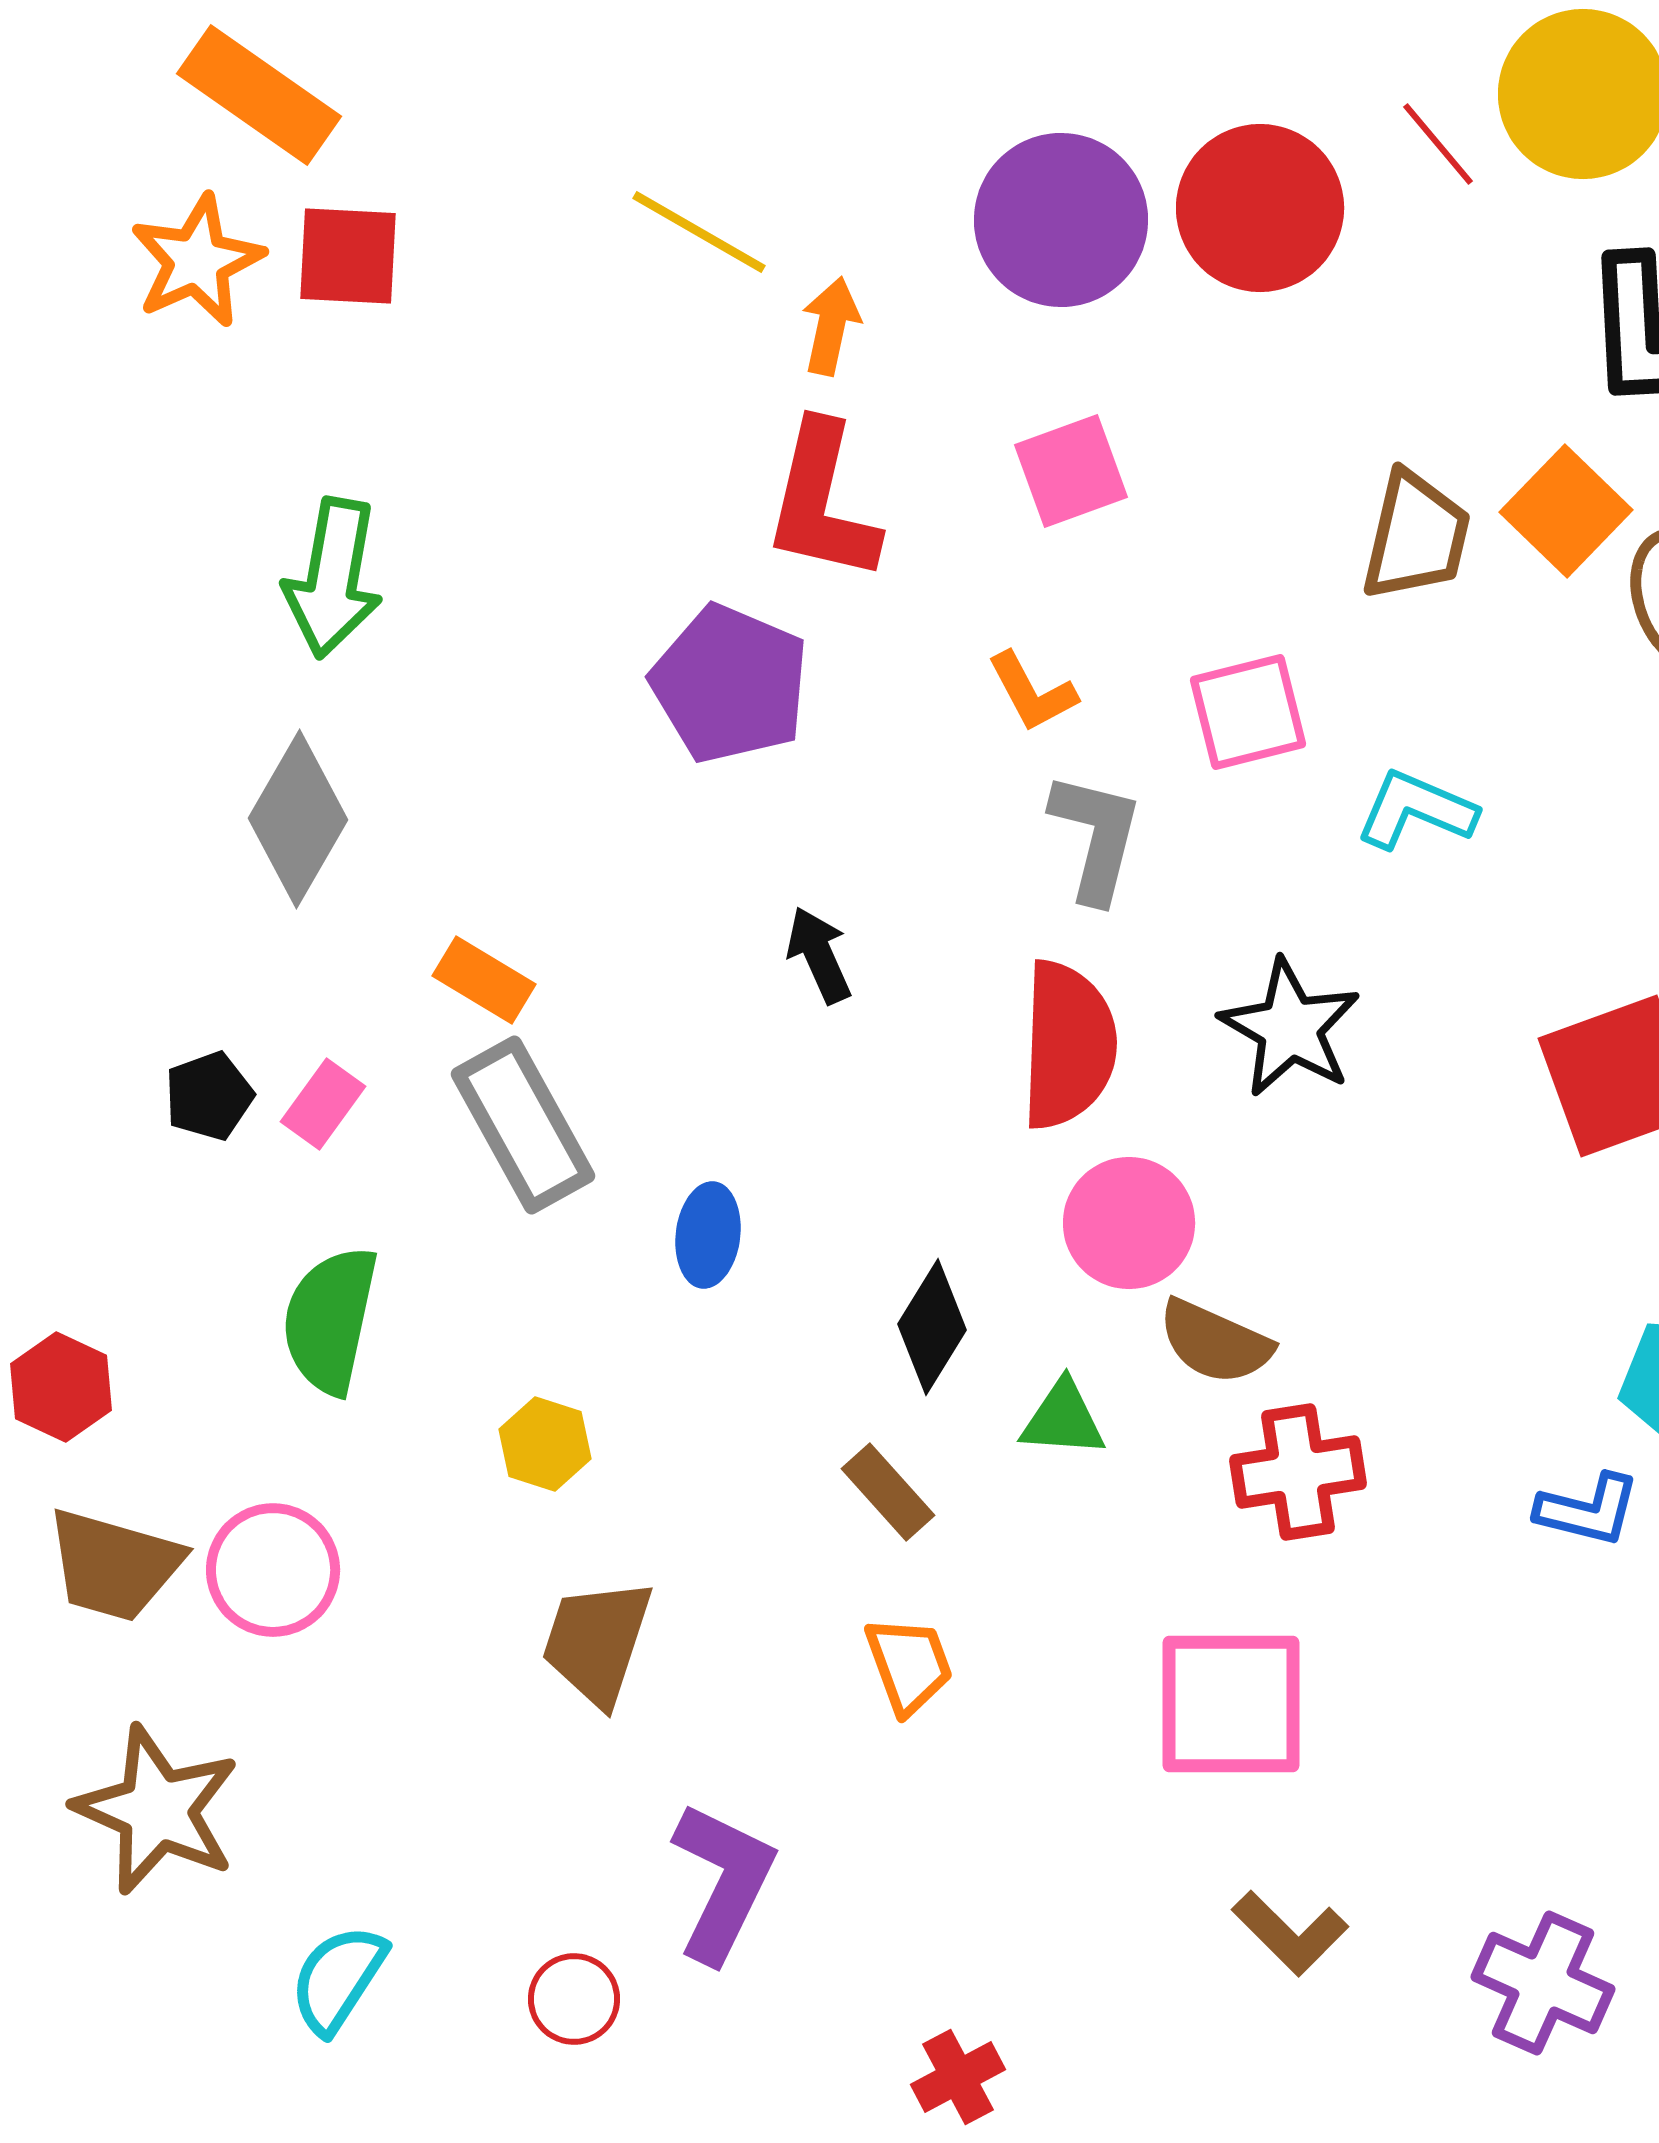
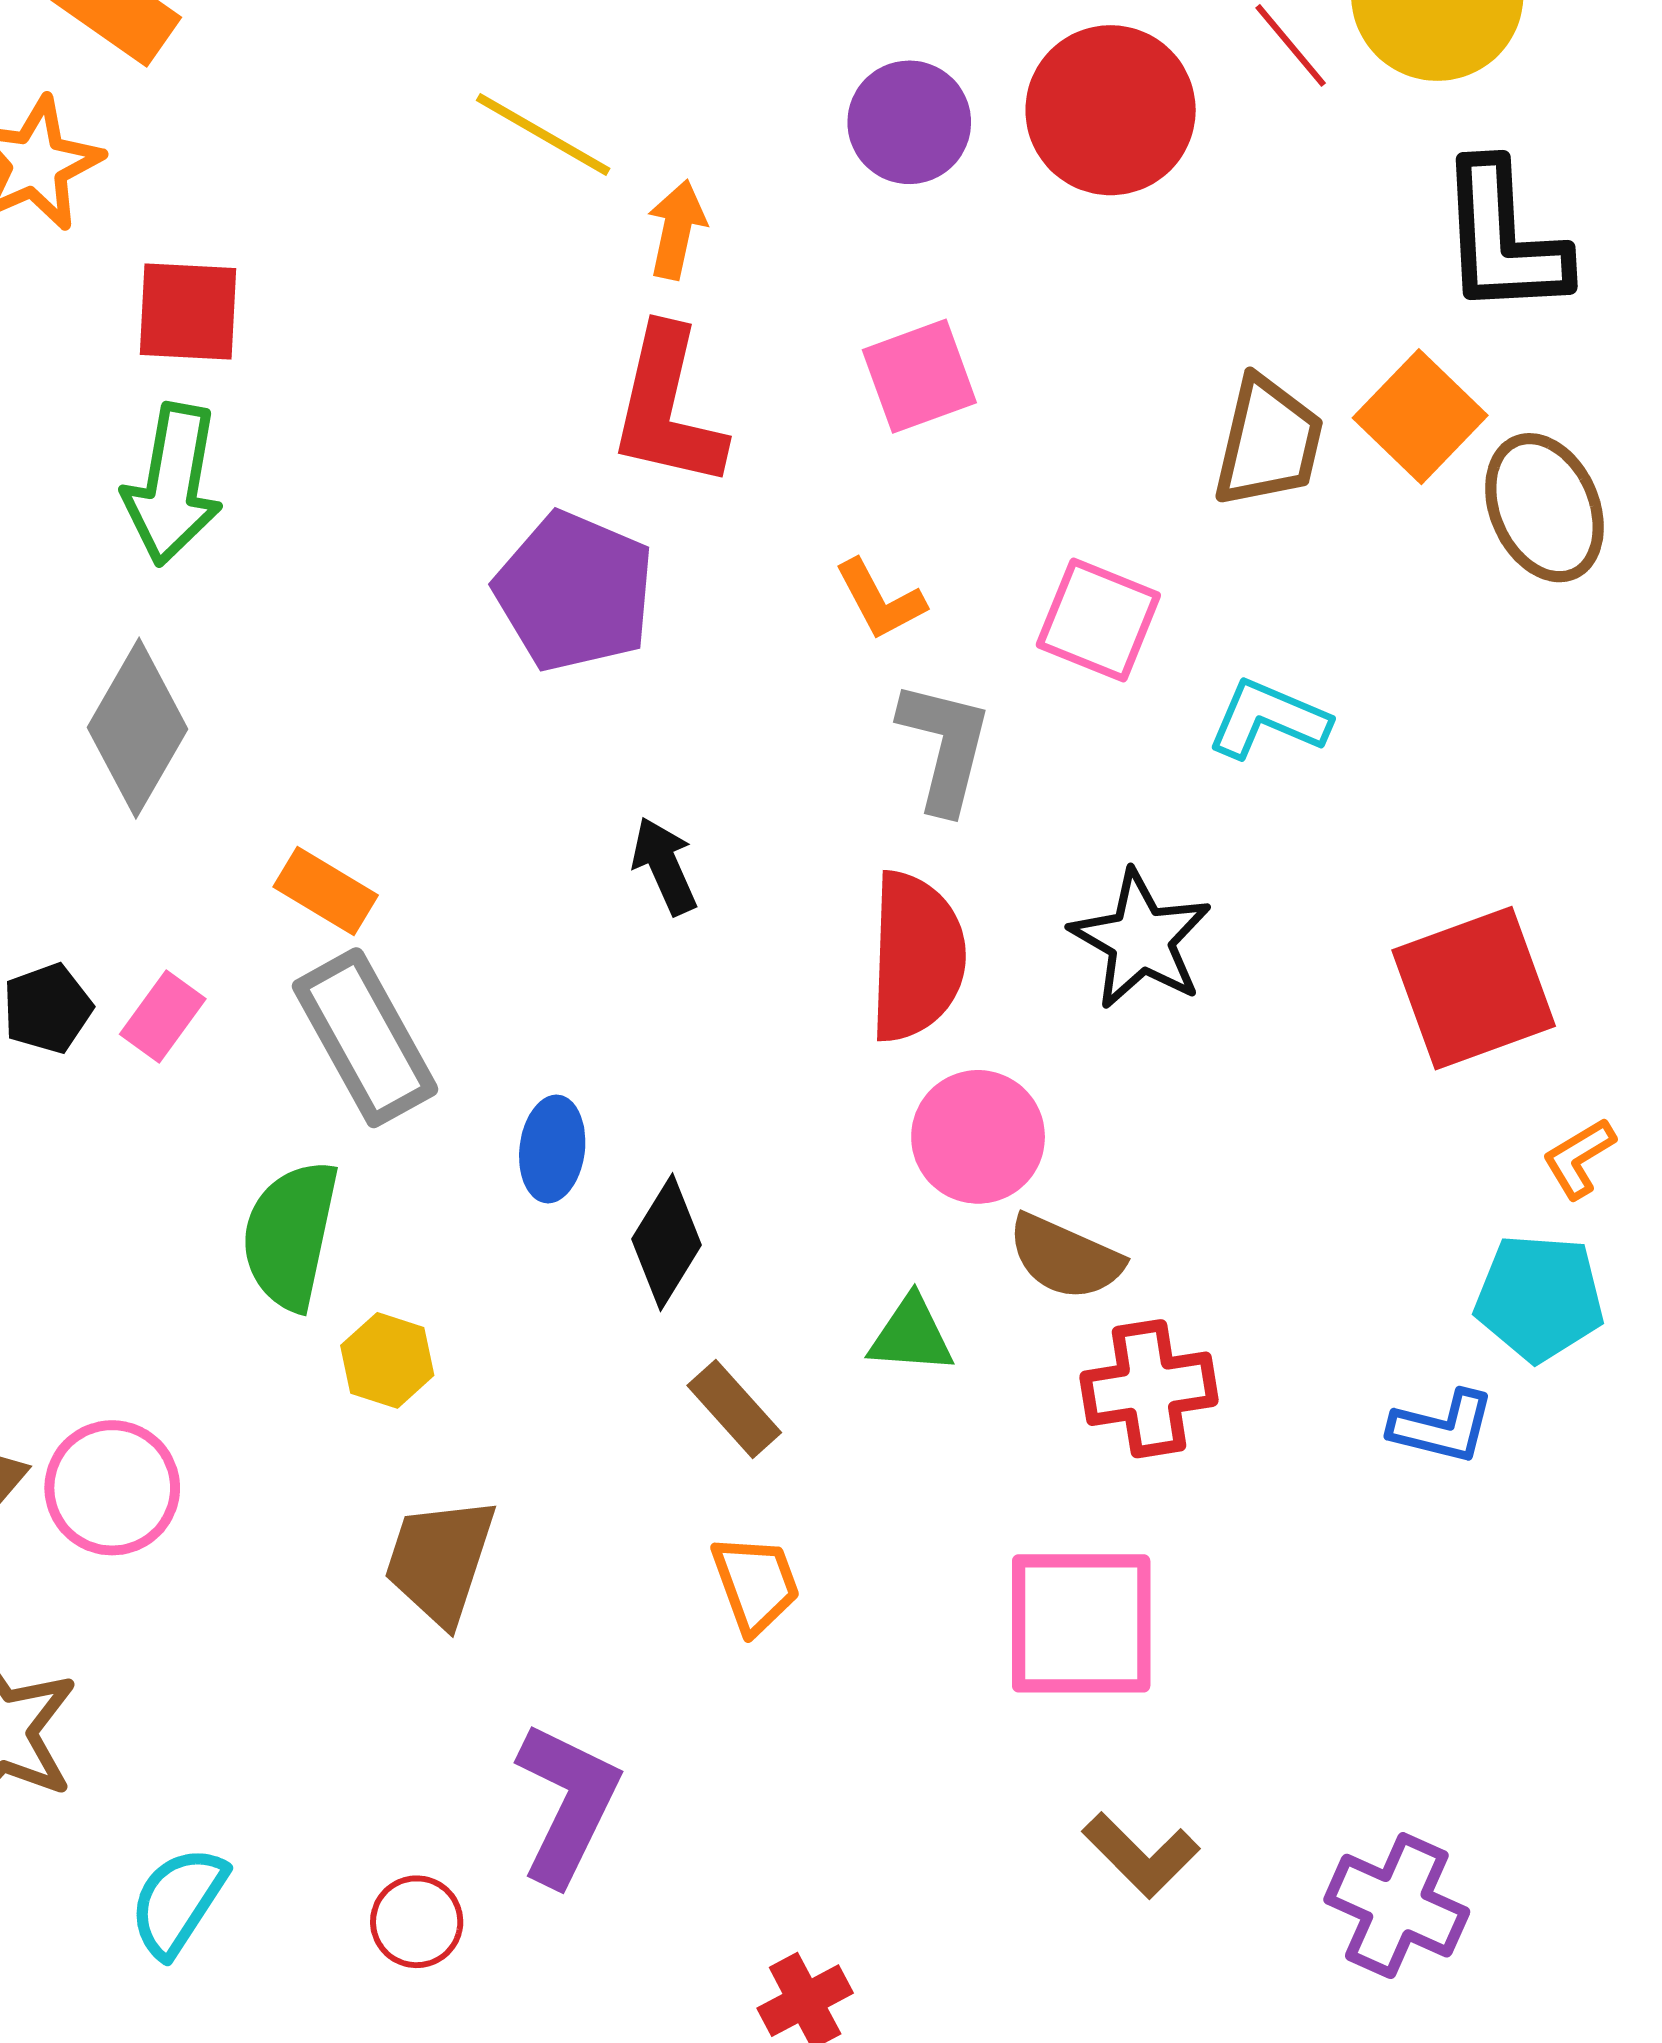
purple circle: (1061, 220) -> (909, 122), size x0.7
red square: (348, 256) -> (188, 311), moved
pink square: (1248, 712) -> (1098, 620), turned 36
green semicircle: (330, 1320) -> (290, 1235), moved
black diamond: (932, 1327) -> (666, 1242), moved

